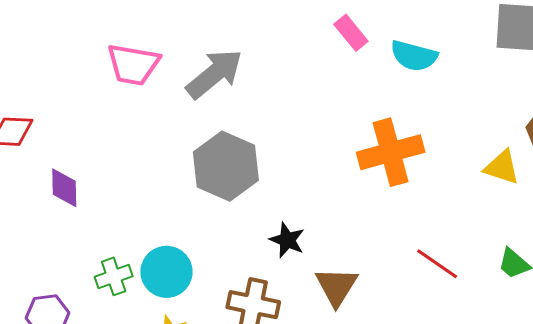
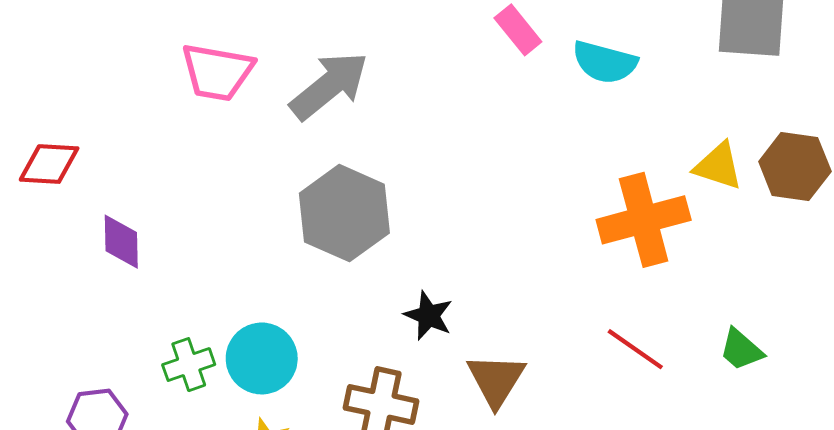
orange cross: (391, 152) -> (644, 220), moved
yellow triangle: (502, 167) -> (718, 166), moved

